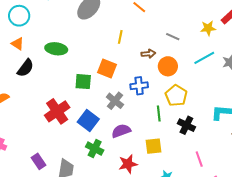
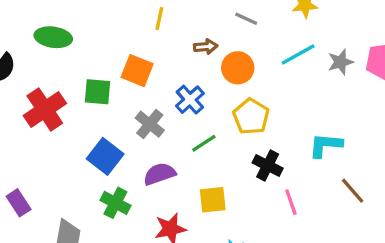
blue cross: (139, 86) -> (190, 100), turned -36
red cross: (57, 111) -> (45, 110), moved
green line: (159, 114) -> (204, 143), moved, turned 63
pink line: (199, 159) -> (291, 202), moved
purple rectangle: (39, 161) -> (19, 203), moved

